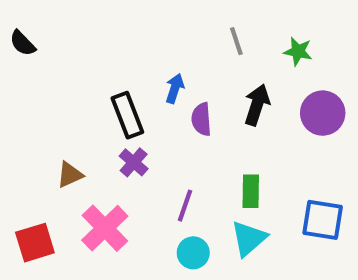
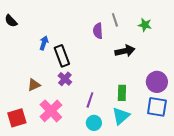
blue arrow: (175, 88) -> (44, 43), moved
black arrow: (257, 105) -> (125, 51), turned 60
purple circle: (323, 113) -> (157, 82), moved
purple semicircle: (201, 119) -> (98, 31), moved

